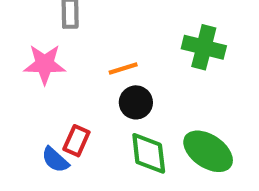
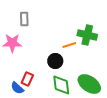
orange line: (123, 68) -> (69, 45), moved

